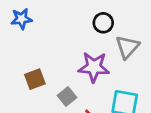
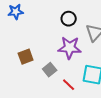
black circle: (103, 23) -> (69, 19), moved

